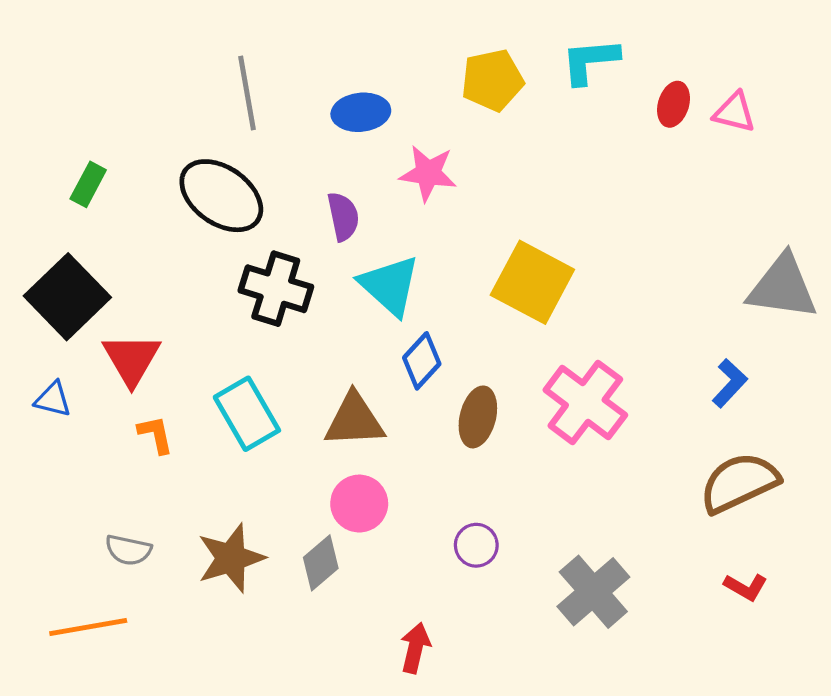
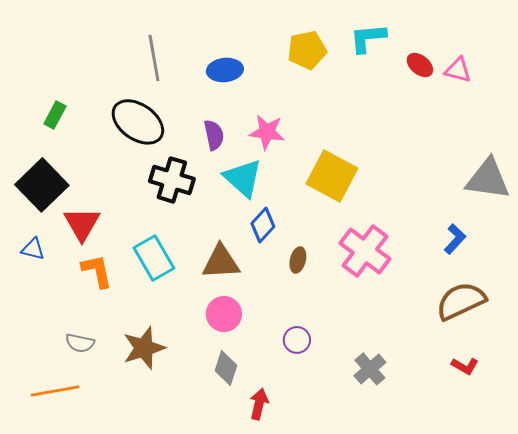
red ellipse: (674, 104) -> (420, 65), turned -68
pink star: (428, 173) -> (267, 132), moved
brown ellipse: (478, 417) -> (298, 260), size x0.7
orange L-shape: (156, 435) -> (97, 271), size x1.4
gray diamond: (321, 563) -> (226, 368), moved, turned -32
gray cross: (593, 592) -> (370, 369), size x0.7

